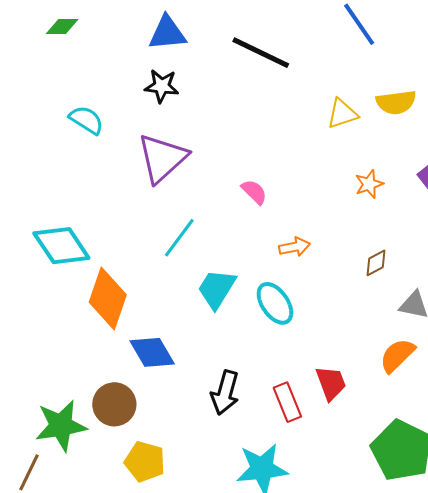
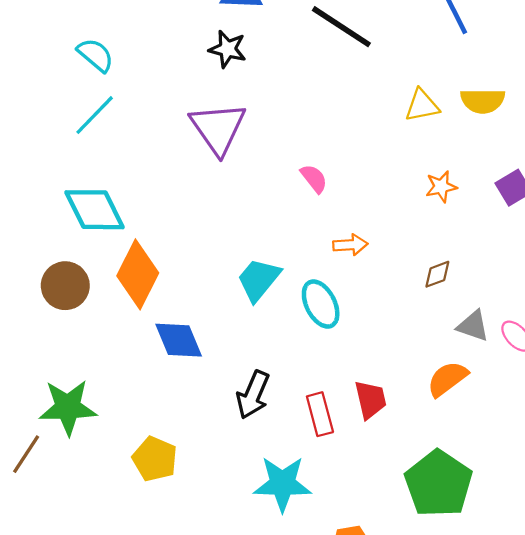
cyan semicircle: (86, 120) -> (95, 55), moved
purple triangle: (162, 158) -> (218, 128), turned -30
cyan line: (179, 238) -> (95, 115), moved
brown circle: (114, 404) -> (65, 286), moved

